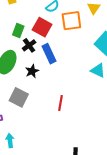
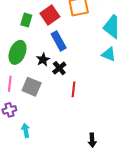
red square: (42, 27) -> (50, 15), turned 30
black cross: (29, 45) -> (59, 68), moved

